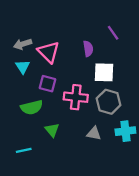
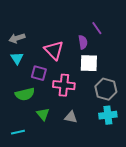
purple semicircle: (88, 49) -> (83, 42), moved
pink triangle: (49, 52) -> (54, 50), moved
gray hexagon: (109, 102) -> (106, 89), moved
gray triangle: (94, 133) -> (71, 117), moved

